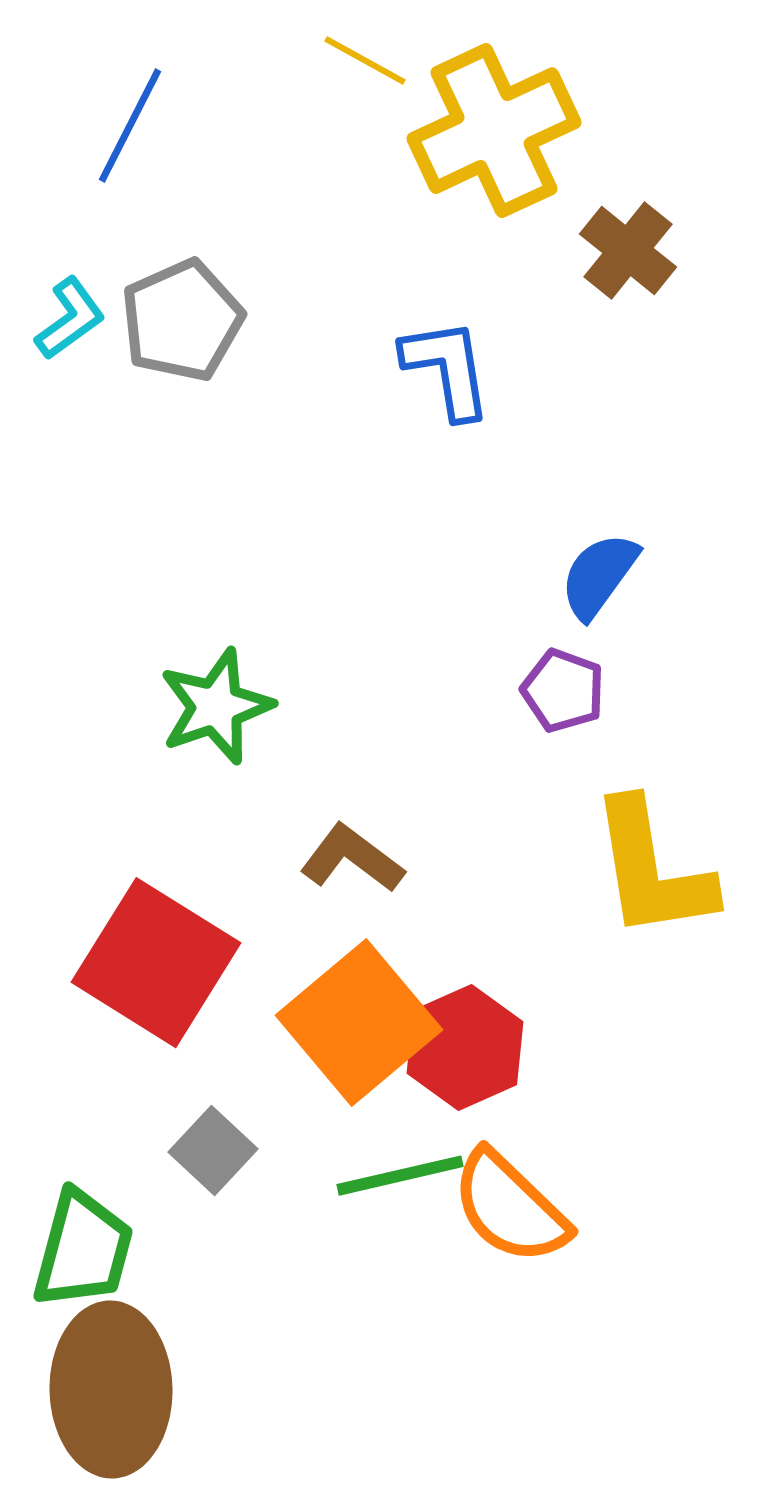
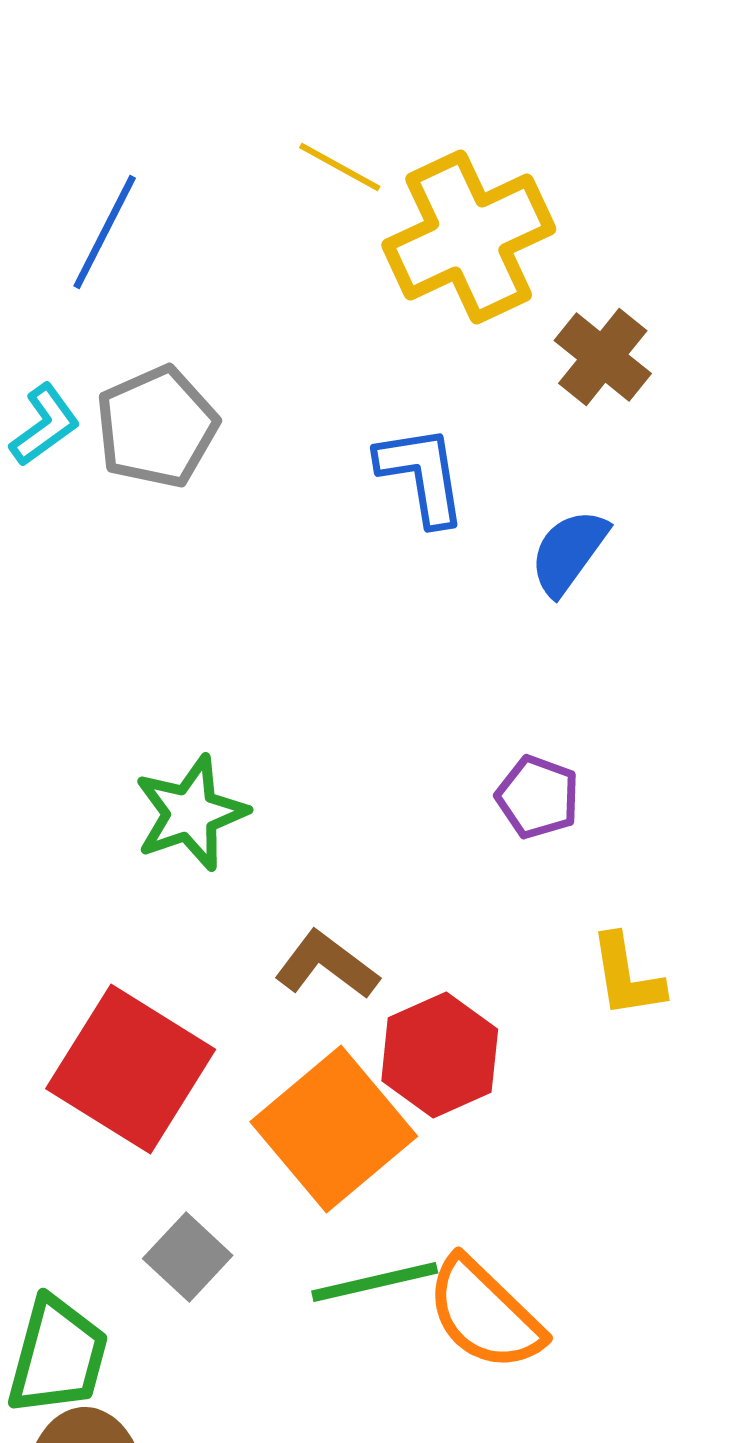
blue semicircle: (599, 576) -> (569, 552), moved
yellow L-shape: (652, 870) -> (627, 976), size x0.6
red hexagon: (465, 1048) -> (440, 1055), moved

